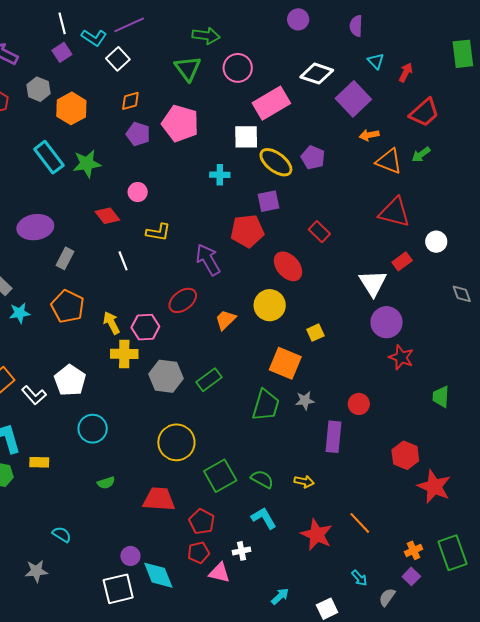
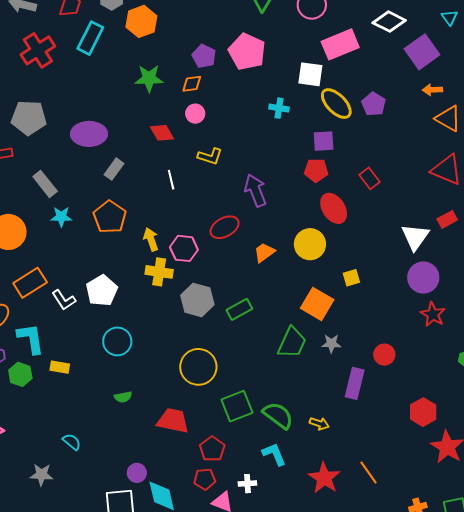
orange diamond: (130, 101) -> (192, 84), moved
cyan rectangle: (49, 157) -> (90, 38), moved, turned 56
red pentagon: (247, 231) -> (316, 170), moved, size x0.7
green semicircle: (262, 479) -> (278, 415), size x1.4

